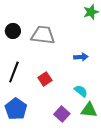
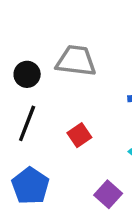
black circle: (13, 31) -> (27, 74), moved

